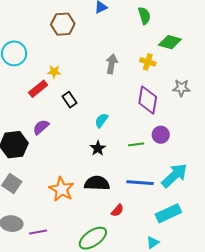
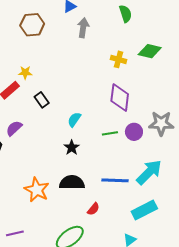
green semicircle: (144, 16) -> (125, 14), moved
green diamond: (170, 42) -> (150, 51), moved
gray arrow: (112, 64) -> (83, 28), moved
gray star: (181, 88) -> (161, 123), moved, size x1.4
green line: (136, 144) -> (110, 133), moved

